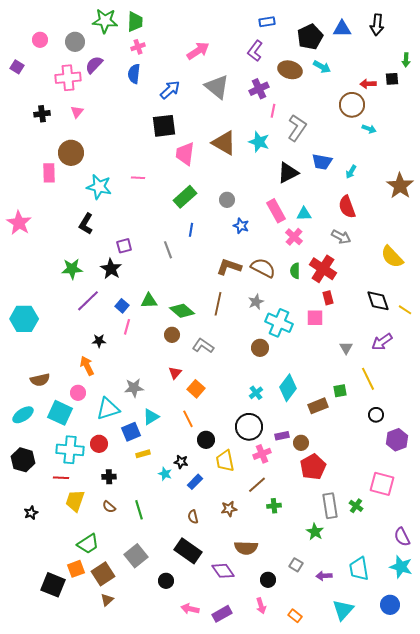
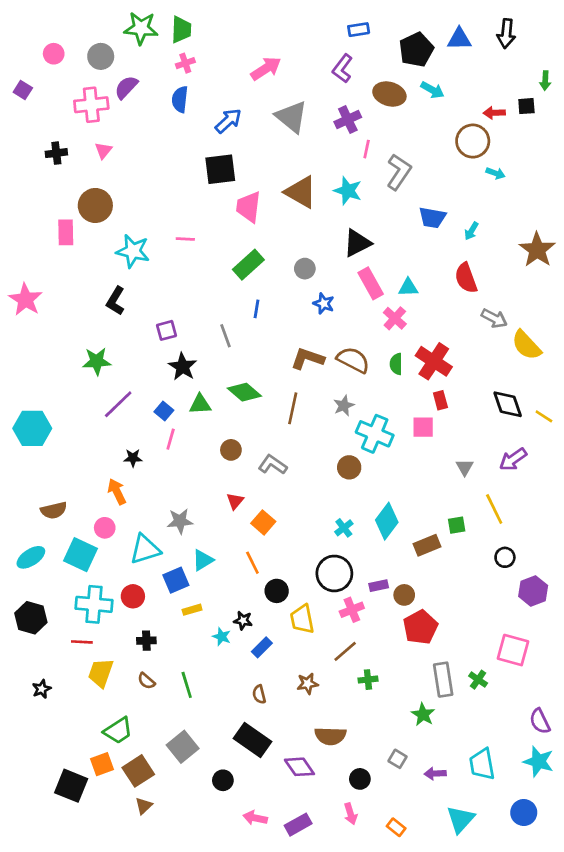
black triangle: (288, 173) -> (357, 243), moved
gray arrow: (341, 237) -> (494, 318), moved
black star: (111, 269) -> (183, 367), moved
green diamond: (182, 311) -> (244, 392), moved

